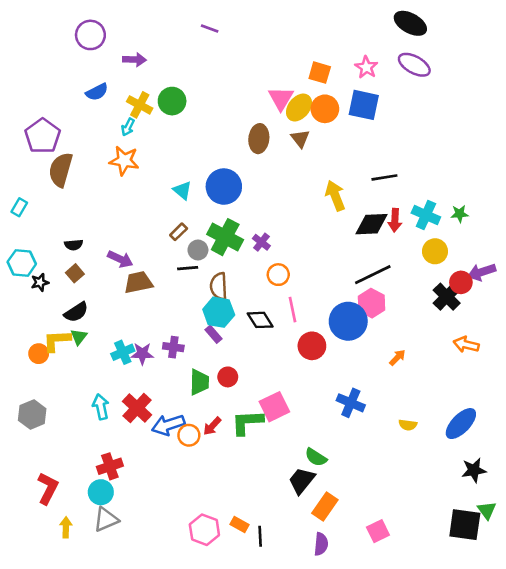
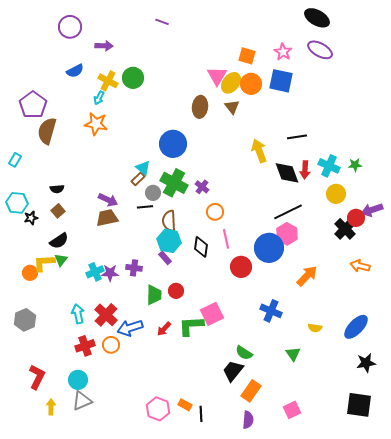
cyan triangle: (182, 190) -> (143, 168), moved
black diamond: (372, 224) -> (287, 173), turned 72
purple arrow: (120, 259) -> (108, 200), moved
black diamond: (260, 320) -> (201, 247), turned 40
orange arrow: (397, 358) -> (307, 276), size x1.6
orange circle: (189, 435) -> (111, 345), moved
red cross: (110, 466) -> (85, 346), moved
green triangle: (487, 510) -> (293, 354), moved

